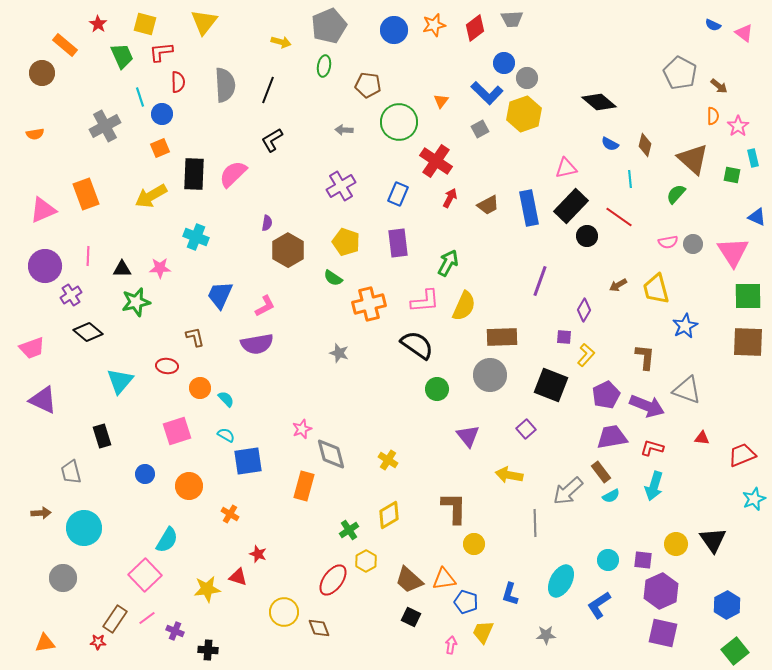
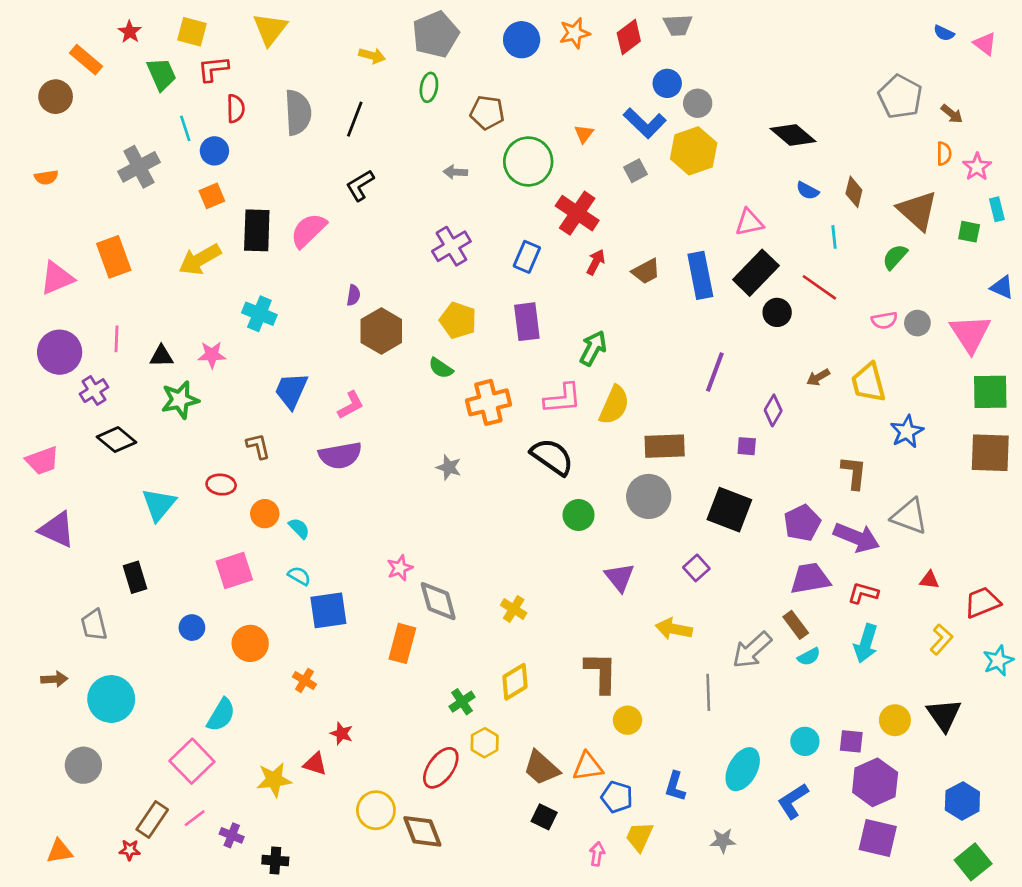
yellow L-shape: (586, 355) -> (941, 639), moved
brown diamond: (319, 628) -> (422, 831), size x1.4

